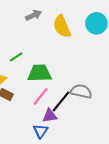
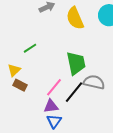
green trapezoid: (40, 73) -> (76, 63), moved, turned 80
purple triangle: (50, 116) -> (51, 106), moved

